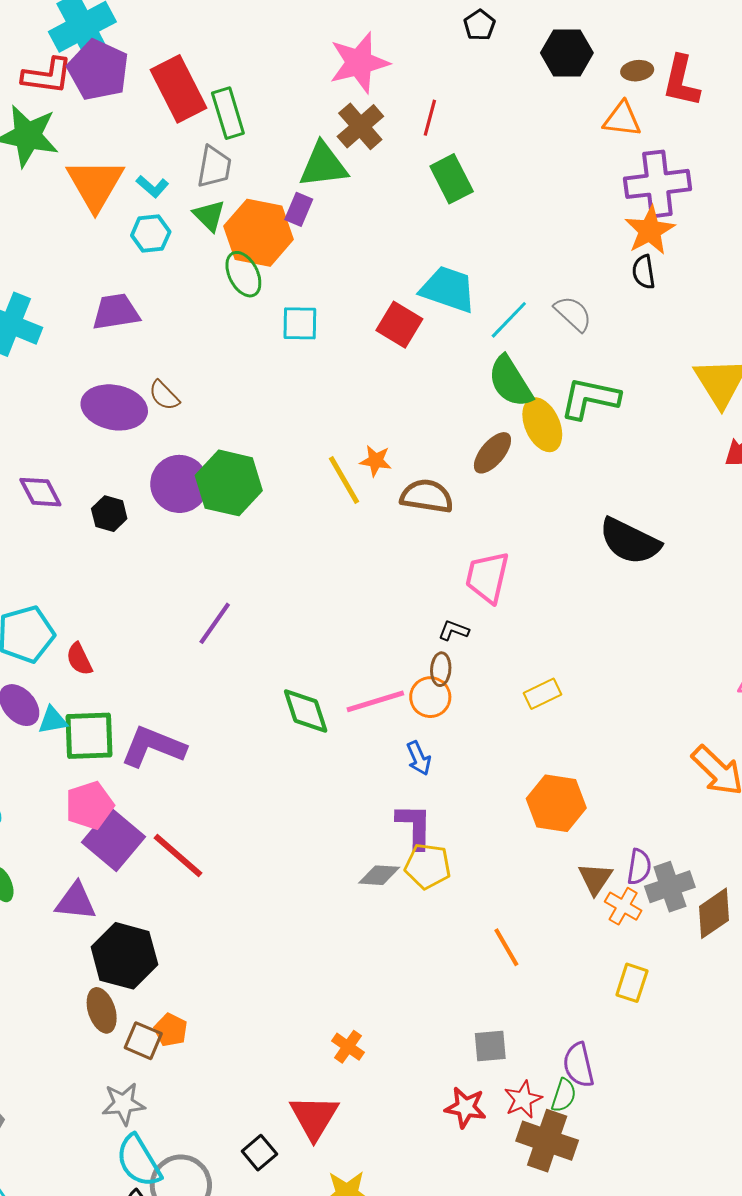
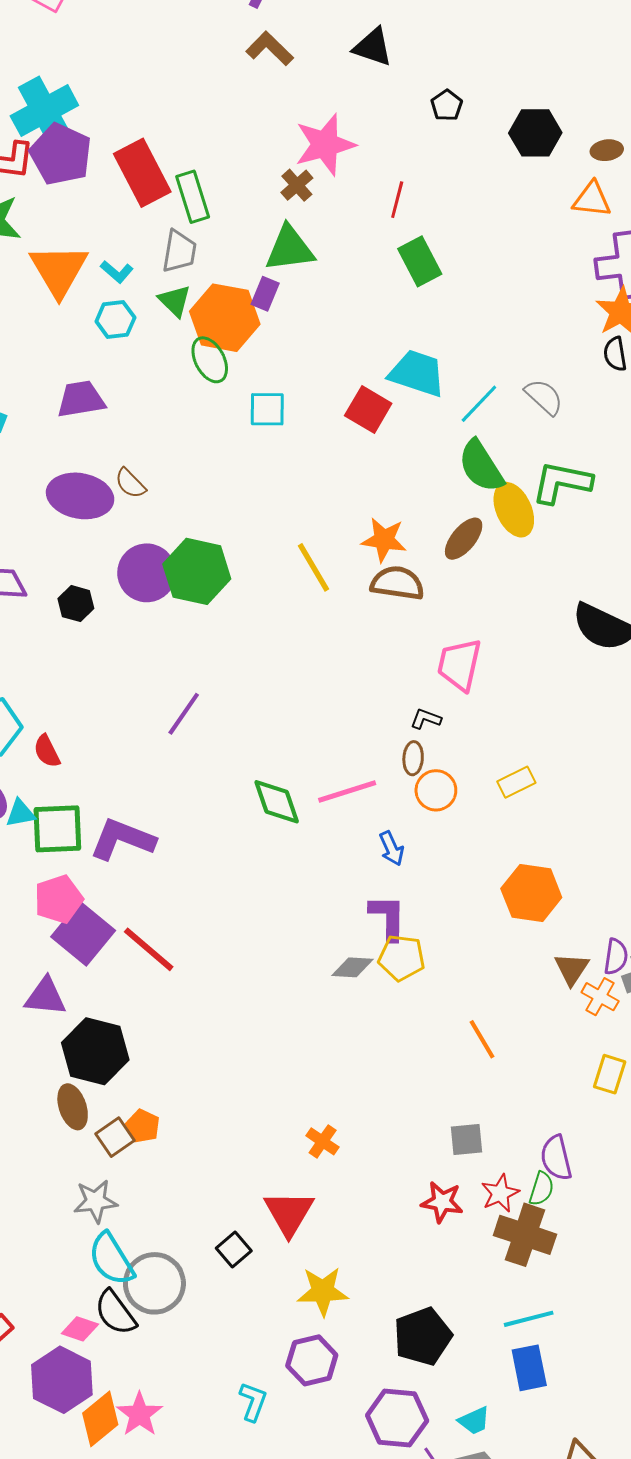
brown cross: (360, 126) -> (297, 185), moved, size x0.7
orange star: (376, 461) -> (384, 540), moved, size x1.4
orange circle: (430, 697) -> (436, 790), moved
brown square: (143, 1041) -> (115, 1137), turned 33

